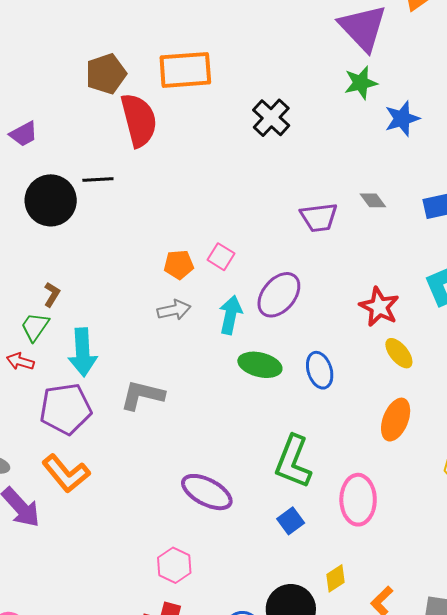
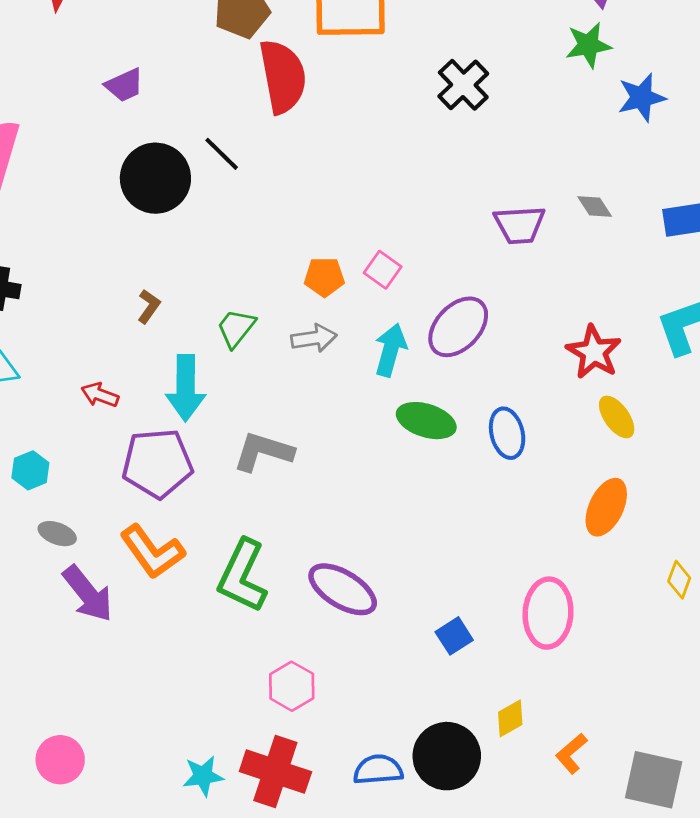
black line: (98, 180) -> (222, 154), turned 44
green trapezoid: (35, 327) -> (236, 328), moved
green L-shape: (293, 462) -> (242, 576), moved

